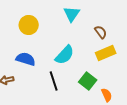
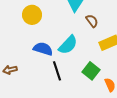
brown semicircle: (101, 32) -> (92, 21), moved
blue semicircle: (26, 59) -> (43, 49), moved

